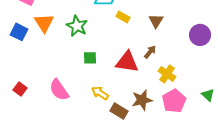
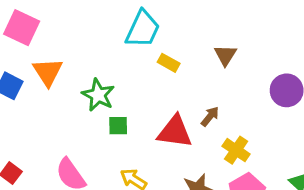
brown triangle: (156, 21) -> (225, 55), moved
green star: (77, 26) -> (98, 95), moved

